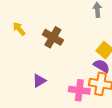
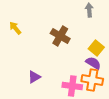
brown cross: (53, 37) -> (60, 36), moved

